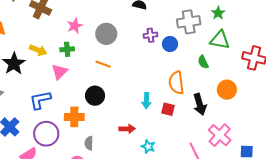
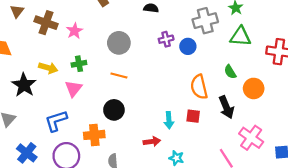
pink star: (75, 26) -> (75, 31), moved
green semicircle: (203, 62) -> (230, 72), moved
cyan arrow: (146, 101) -> (169, 120), moved

